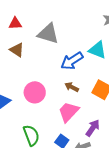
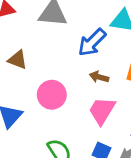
brown triangle: (17, 50) -> (18, 60), moved

